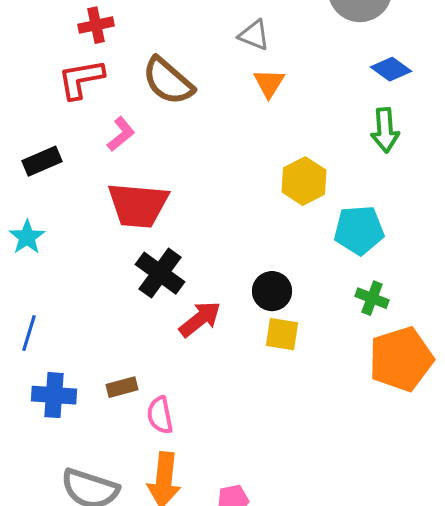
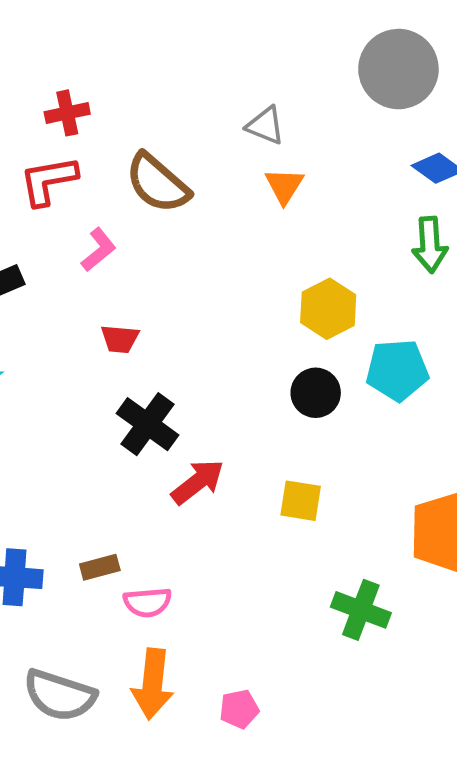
red trapezoid: (138, 205) -> (120, 339), size x0.5
black circle: (272, 291) -> (316, 393), moved
green cross: (372, 298) -> (361, 610), moved, size x1.4
pink semicircle: (160, 415) -> (147, 602), turned -84

